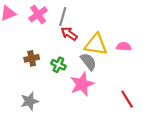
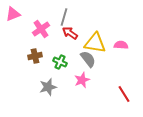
pink cross: (38, 14) -> (41, 29), moved
pink star: (82, 84) -> (82, 80), size x0.7
gray star: (29, 101) -> (48, 87), moved

